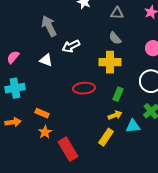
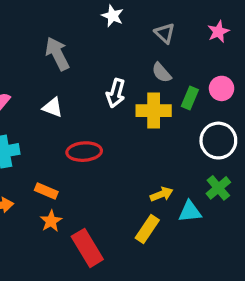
gray triangle: (117, 13) -> (165, 33), turned 40
white arrow: (71, 46) -> (116, 93), moved, turned -48
red ellipse: (84, 88) -> (84, 152), moved
green rectangle: (118, 94) -> (190, 98), moved

